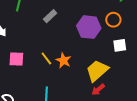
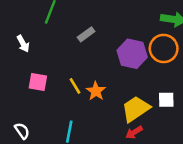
orange circle: (113, 20) -> (164, 48), size x1.5
white square: (120, 45) -> (166, 100), moved

